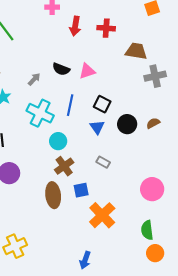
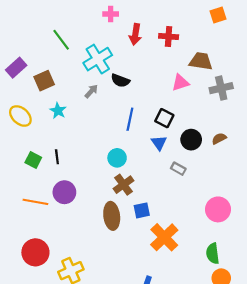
pink triangle: (87, 71) -> (180, 83), moved
cyan cross: (40, 113) -> (98, 59), moved, turned 32
gray rectangle: (103, 162) -> (178, 169), moved

